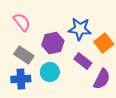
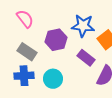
cyan circle: (50, 72) -> (53, 79), moved

